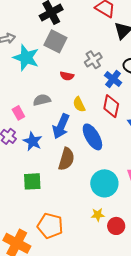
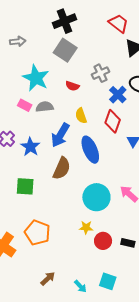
cyan star: (26, 58) -> (36, 78), moved
pink rectangle: (18, 113) -> (25, 105), moved, turned -40

